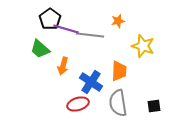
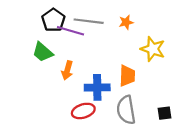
gray line: (90, 35) -> (89, 21), moved
blue cross: (91, 82) -> (97, 87), turned -35

